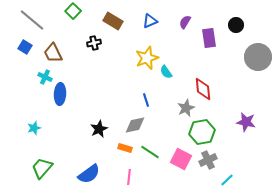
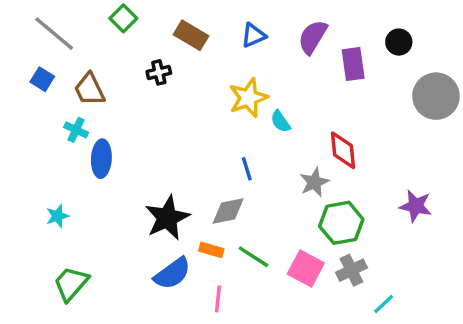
purple semicircle: (185, 22) -> (313, 37), size x1.5
black star: (99, 129) -> (167, 218), size x1.5
blue semicircle: (89, 174) -> (172, 274), moved

